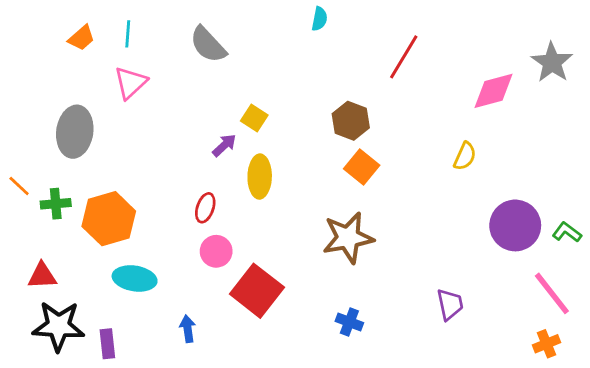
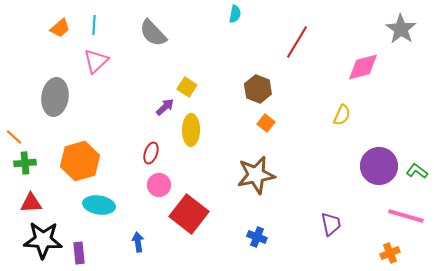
gray star: (552, 62) -> (401, 29), moved
orange square: (362, 167) -> (266, 123), size x0.7
green cross: (56, 204) -> (25, 163), moved
pink line: (552, 293) -> (406, 216), turned -36
orange cross: (546, 344) -> (390, 253), moved

